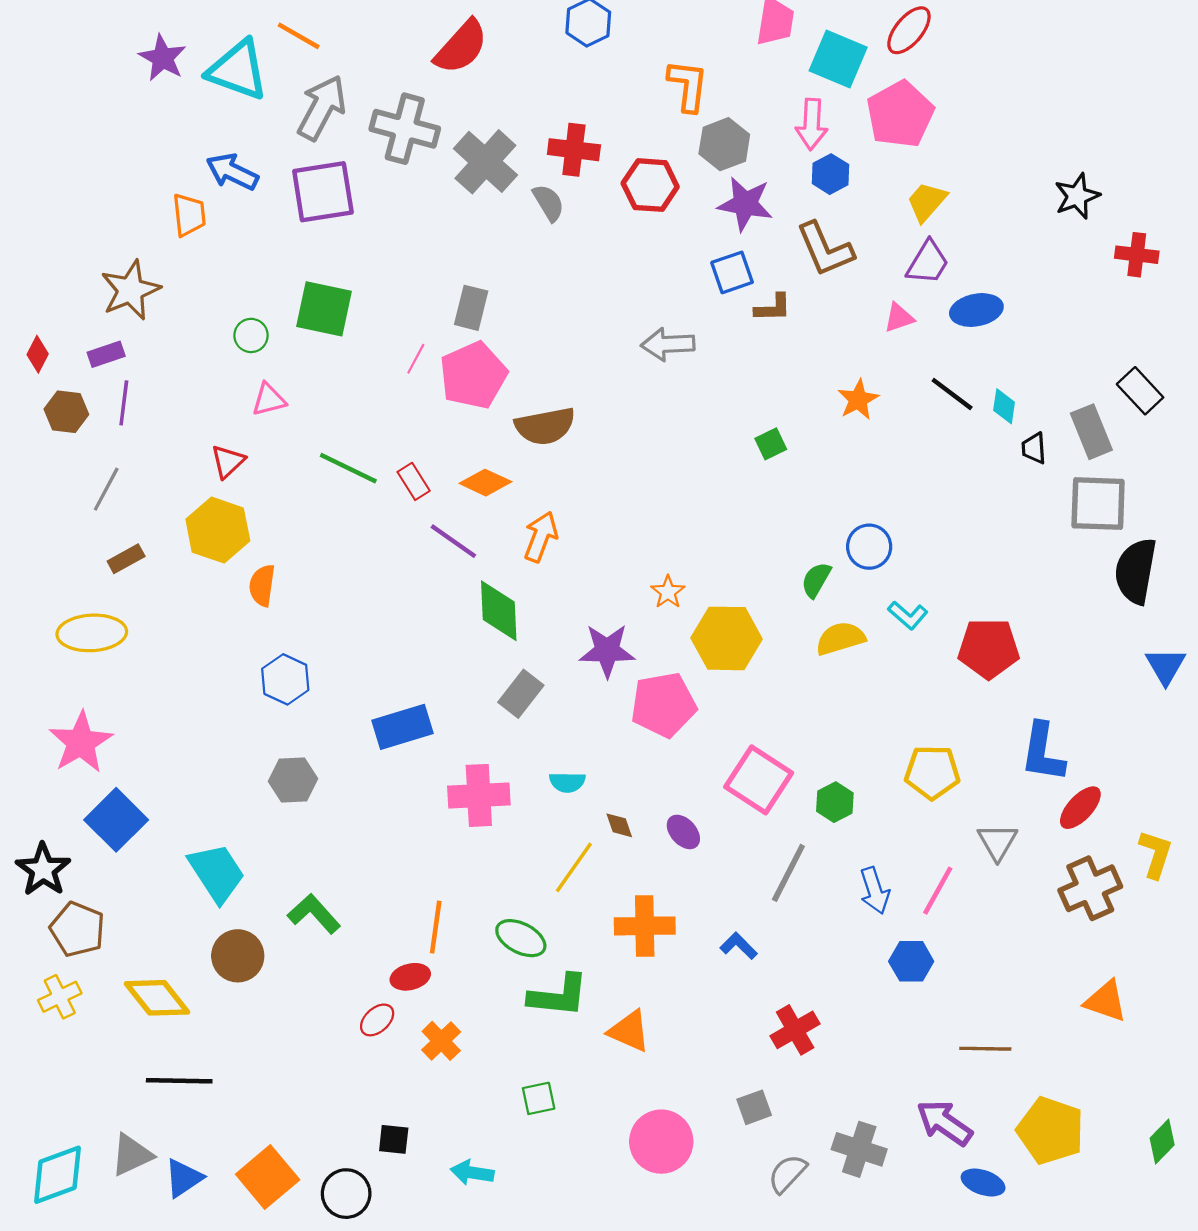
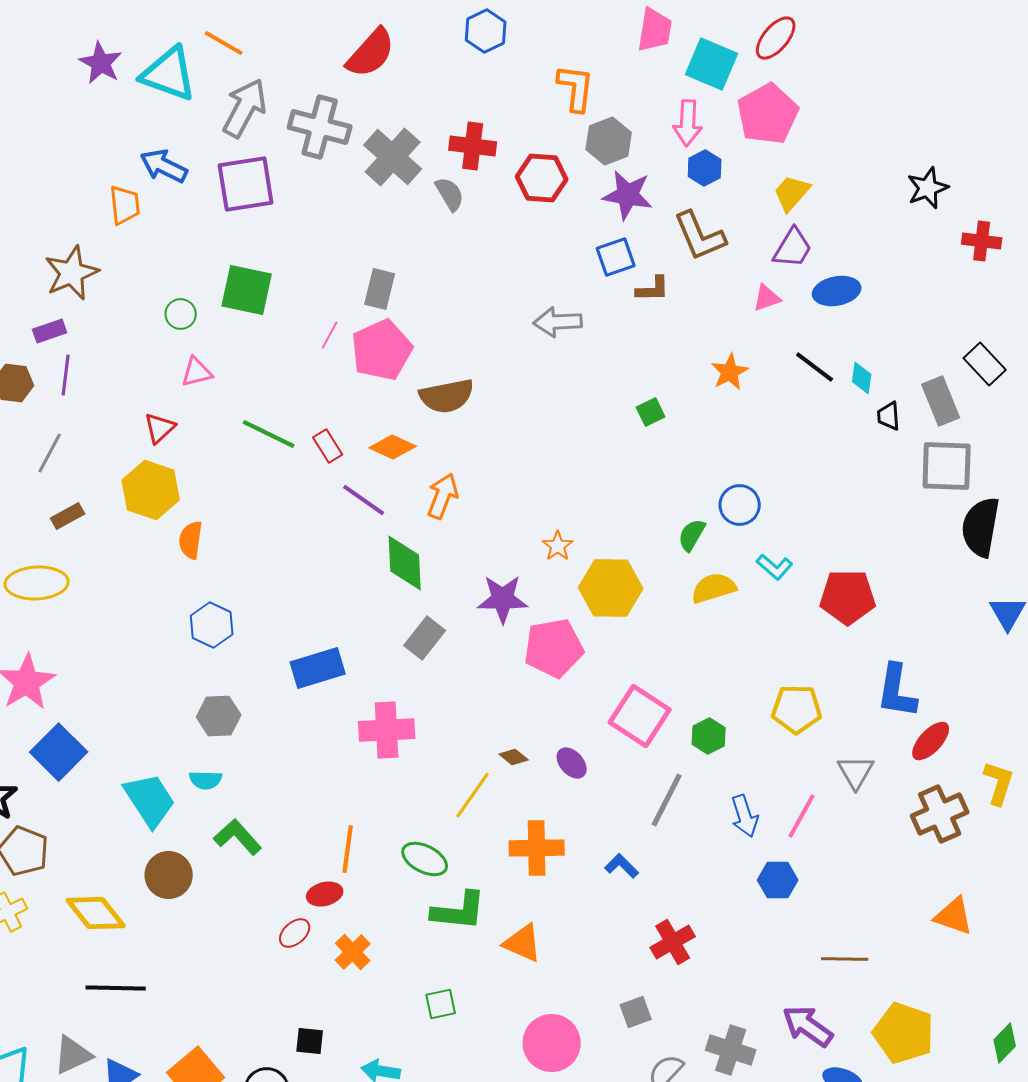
cyan semicircle: (567, 782) -> (206, 780), moved
brown diamond: (619, 825) -> (514, 757), turned -32

